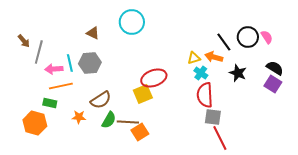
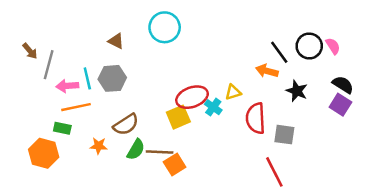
yellow triangle: (194, 58) -> (233, 92), moved
cyan cross: (201, 73) -> (213, 107), moved
gray square: (213, 117) -> (284, 135), moved

